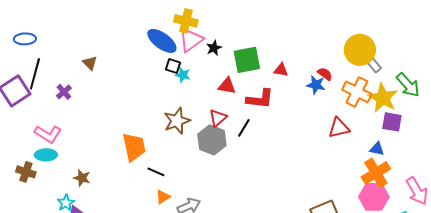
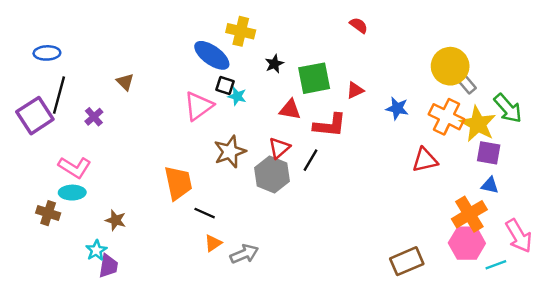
pink triangle: (191, 40) -> (199, 106), moved
red triangle: (281, 70) -> (355, 90), turned -35
red semicircle: (325, 74) -> (359, 25), moved
blue triangle: (377, 149) -> (490, 185), moved

